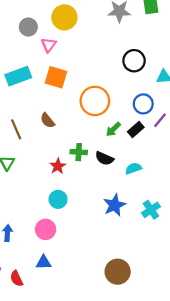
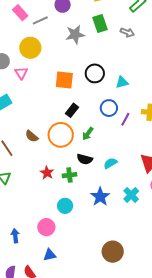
orange square: (56, 77) -> (64, 80), moved
orange circle: (95, 101) -> (61, 135), moved
black rectangle: (136, 129) -> (72, 110), moved
green cross: (79, 152) -> (69, 175), moved
cyan circle: (58, 199) -> (65, 206), moved

